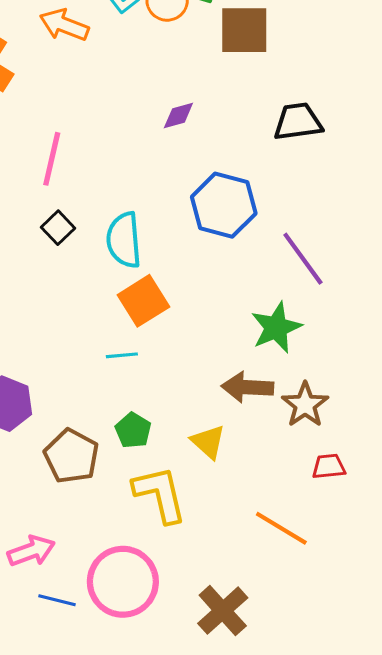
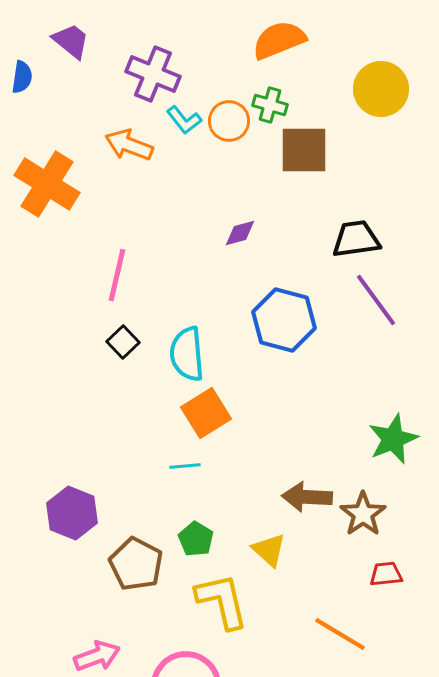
purple line: (303, 259) -> (376, 300), moved
green star: (276, 328) -> (393, 439), moved

